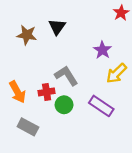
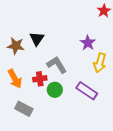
black triangle: (57, 27) -> (37, 39), moved
brown star: (27, 35) -> (16, 46), moved
yellow arrow: (116, 73) -> (100, 63), turned -30

